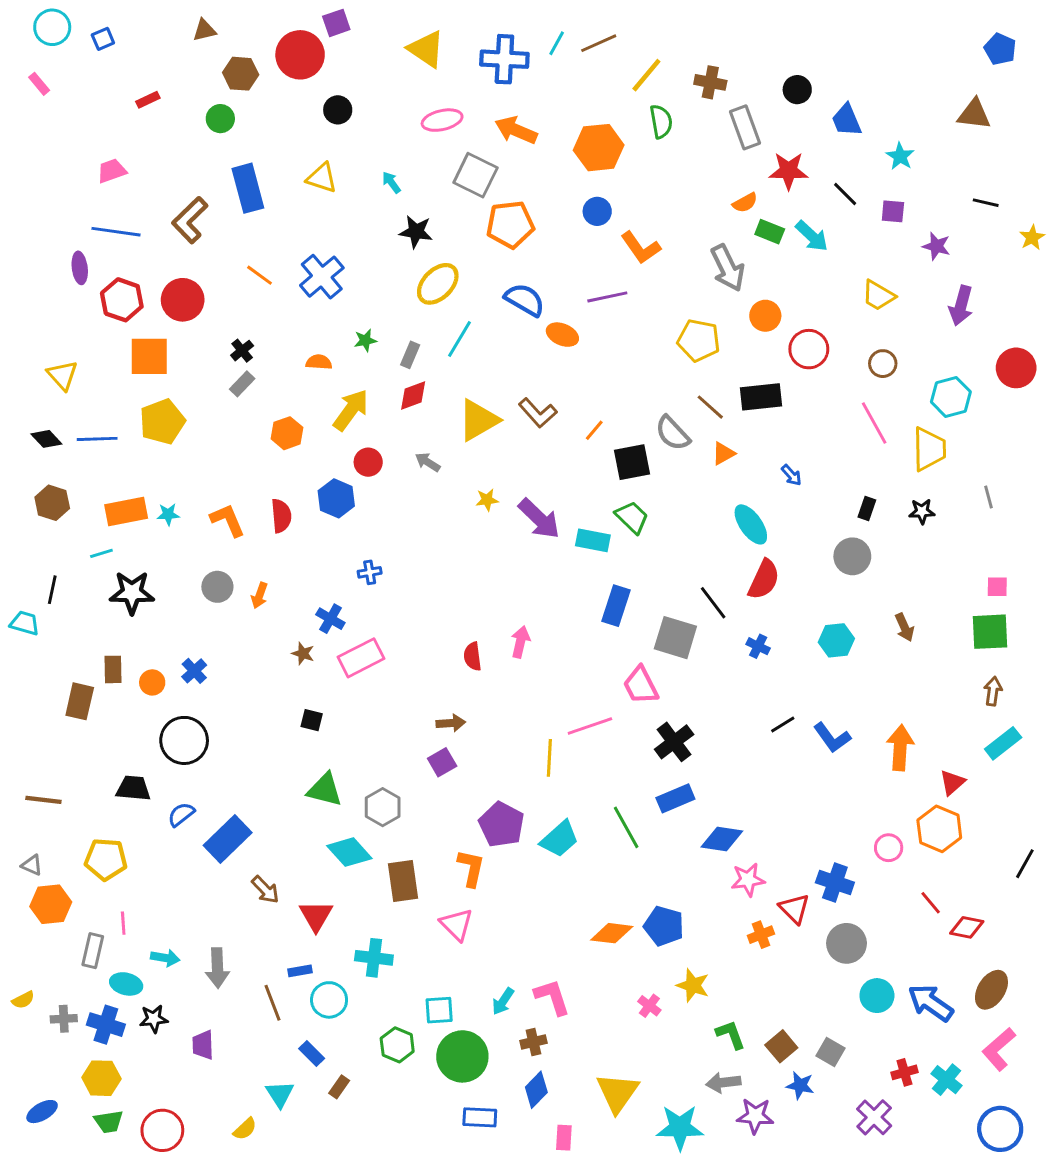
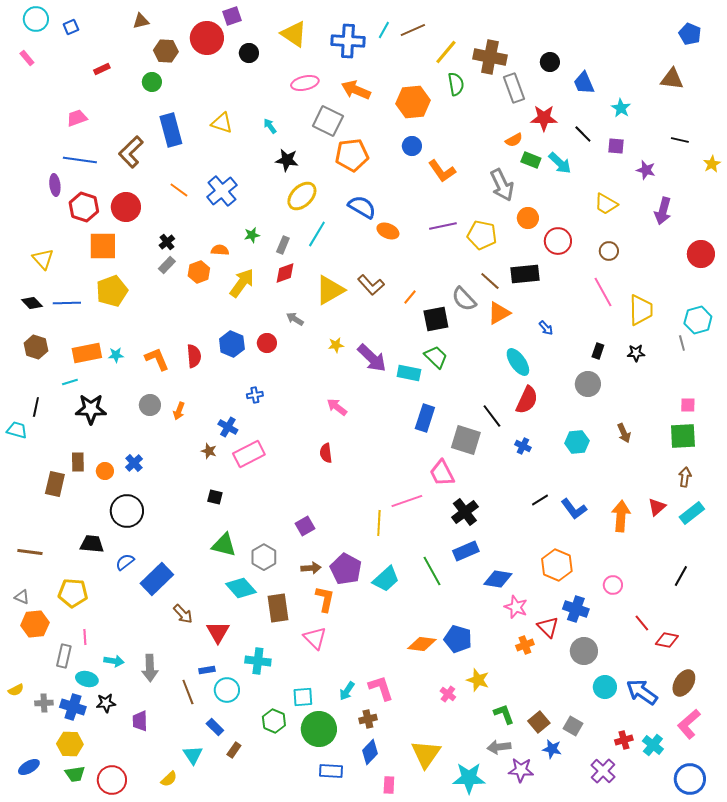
brown cross: (710, 82) -> (490, 57), size x1.5
black circle: (338, 110) -> (249, 53), moved
purple line: (607, 297) -> (443, 226), moved
cyan hexagon: (951, 397) -> (698, 320), moved
orange hexagon: (287, 433) -> (199, 272), moved
orange triangle: (723, 453) -> (499, 313), size x1.4
red circle: (368, 462) -> (267, 343), moved
pink arrow: (520, 642) -> (337, 407), moved, turned -65
brown arrow: (451, 723) -> (311, 568), moved
red triangle: (952, 782) -> (657, 507), moved
orange hexagon: (939, 829) -> (557, 565), moved
black line: (1025, 864) -> (681, 576), moved
pink star: (748, 880) -> (516, 607), turned 30

